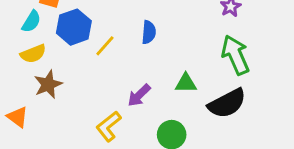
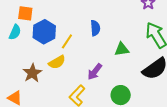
yellow semicircle: (33, 54) -> (57, 62), moved
green triangle: (186, 83) -> (122, 49), moved

